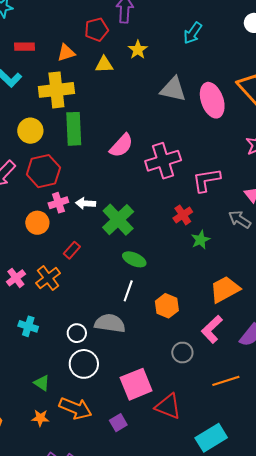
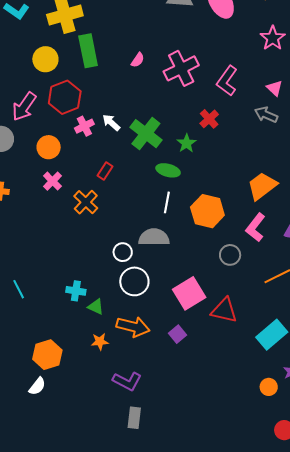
pink semicircle: (121, 146) -> (138, 60), size x0.6
pink L-shape: (206, 180) -> (227, 81), turned -36
white arrow: (86, 203) -> (111, 123), turned 48
orange circle: (37, 223) -> (49, 147), moved
green star: (201, 240) -> (187, 143), moved
pink cross: (16, 278) -> (52, 181), moved
orange hexagon: (167, 306) -> (207, 211), size x1.4
cyan cross: (28, 326) -> (76, 291), moved

